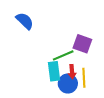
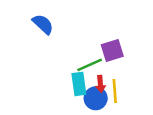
purple square: (82, 44) -> (112, 50), turned -36

